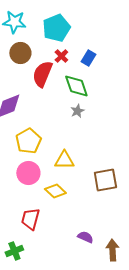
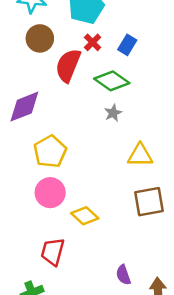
green diamond: (76, 86) -> (112, 81), turned -36
yellow triangle: (64, 160) -> (140, 155), moved
purple semicircle: (85, 237) -> (123, 275), turned -133

